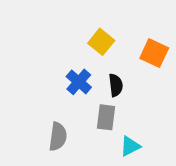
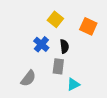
gray semicircle: (58, 137) -> (28, 78), turned 30

